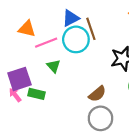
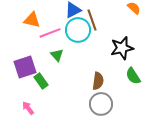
green rectangle: (36, 94) -> (41, 81), turned 42
brown semicircle: (97, 94) -> (98, 81), turned -42
pink arrow: (15, 95) -> (28, 108), moved

